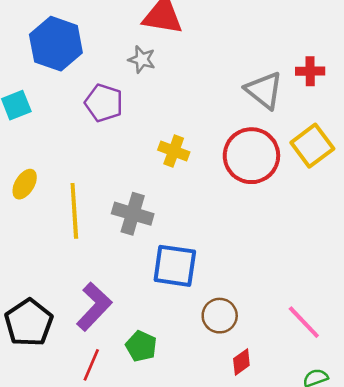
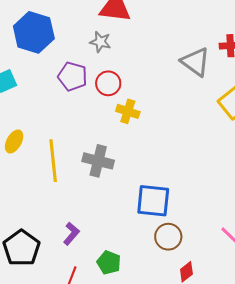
red circle: (251, 156) -> (108, 83), moved, size x0.6
blue square: (175, 266) -> (153, 201), moved
purple L-shape: (94, 307) -> (71, 234), size x0.6

